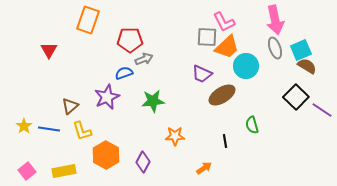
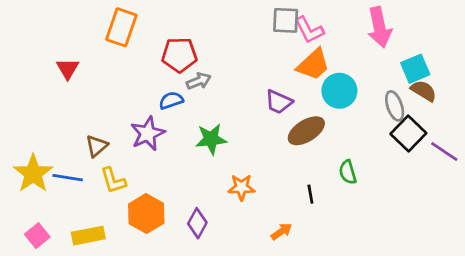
gray square: (207, 37) -> (286, 20), moved
gray ellipse: (275, 48) -> (395, 106), moved
yellow star: (24, 126) -> (33, 174), size x1.8

